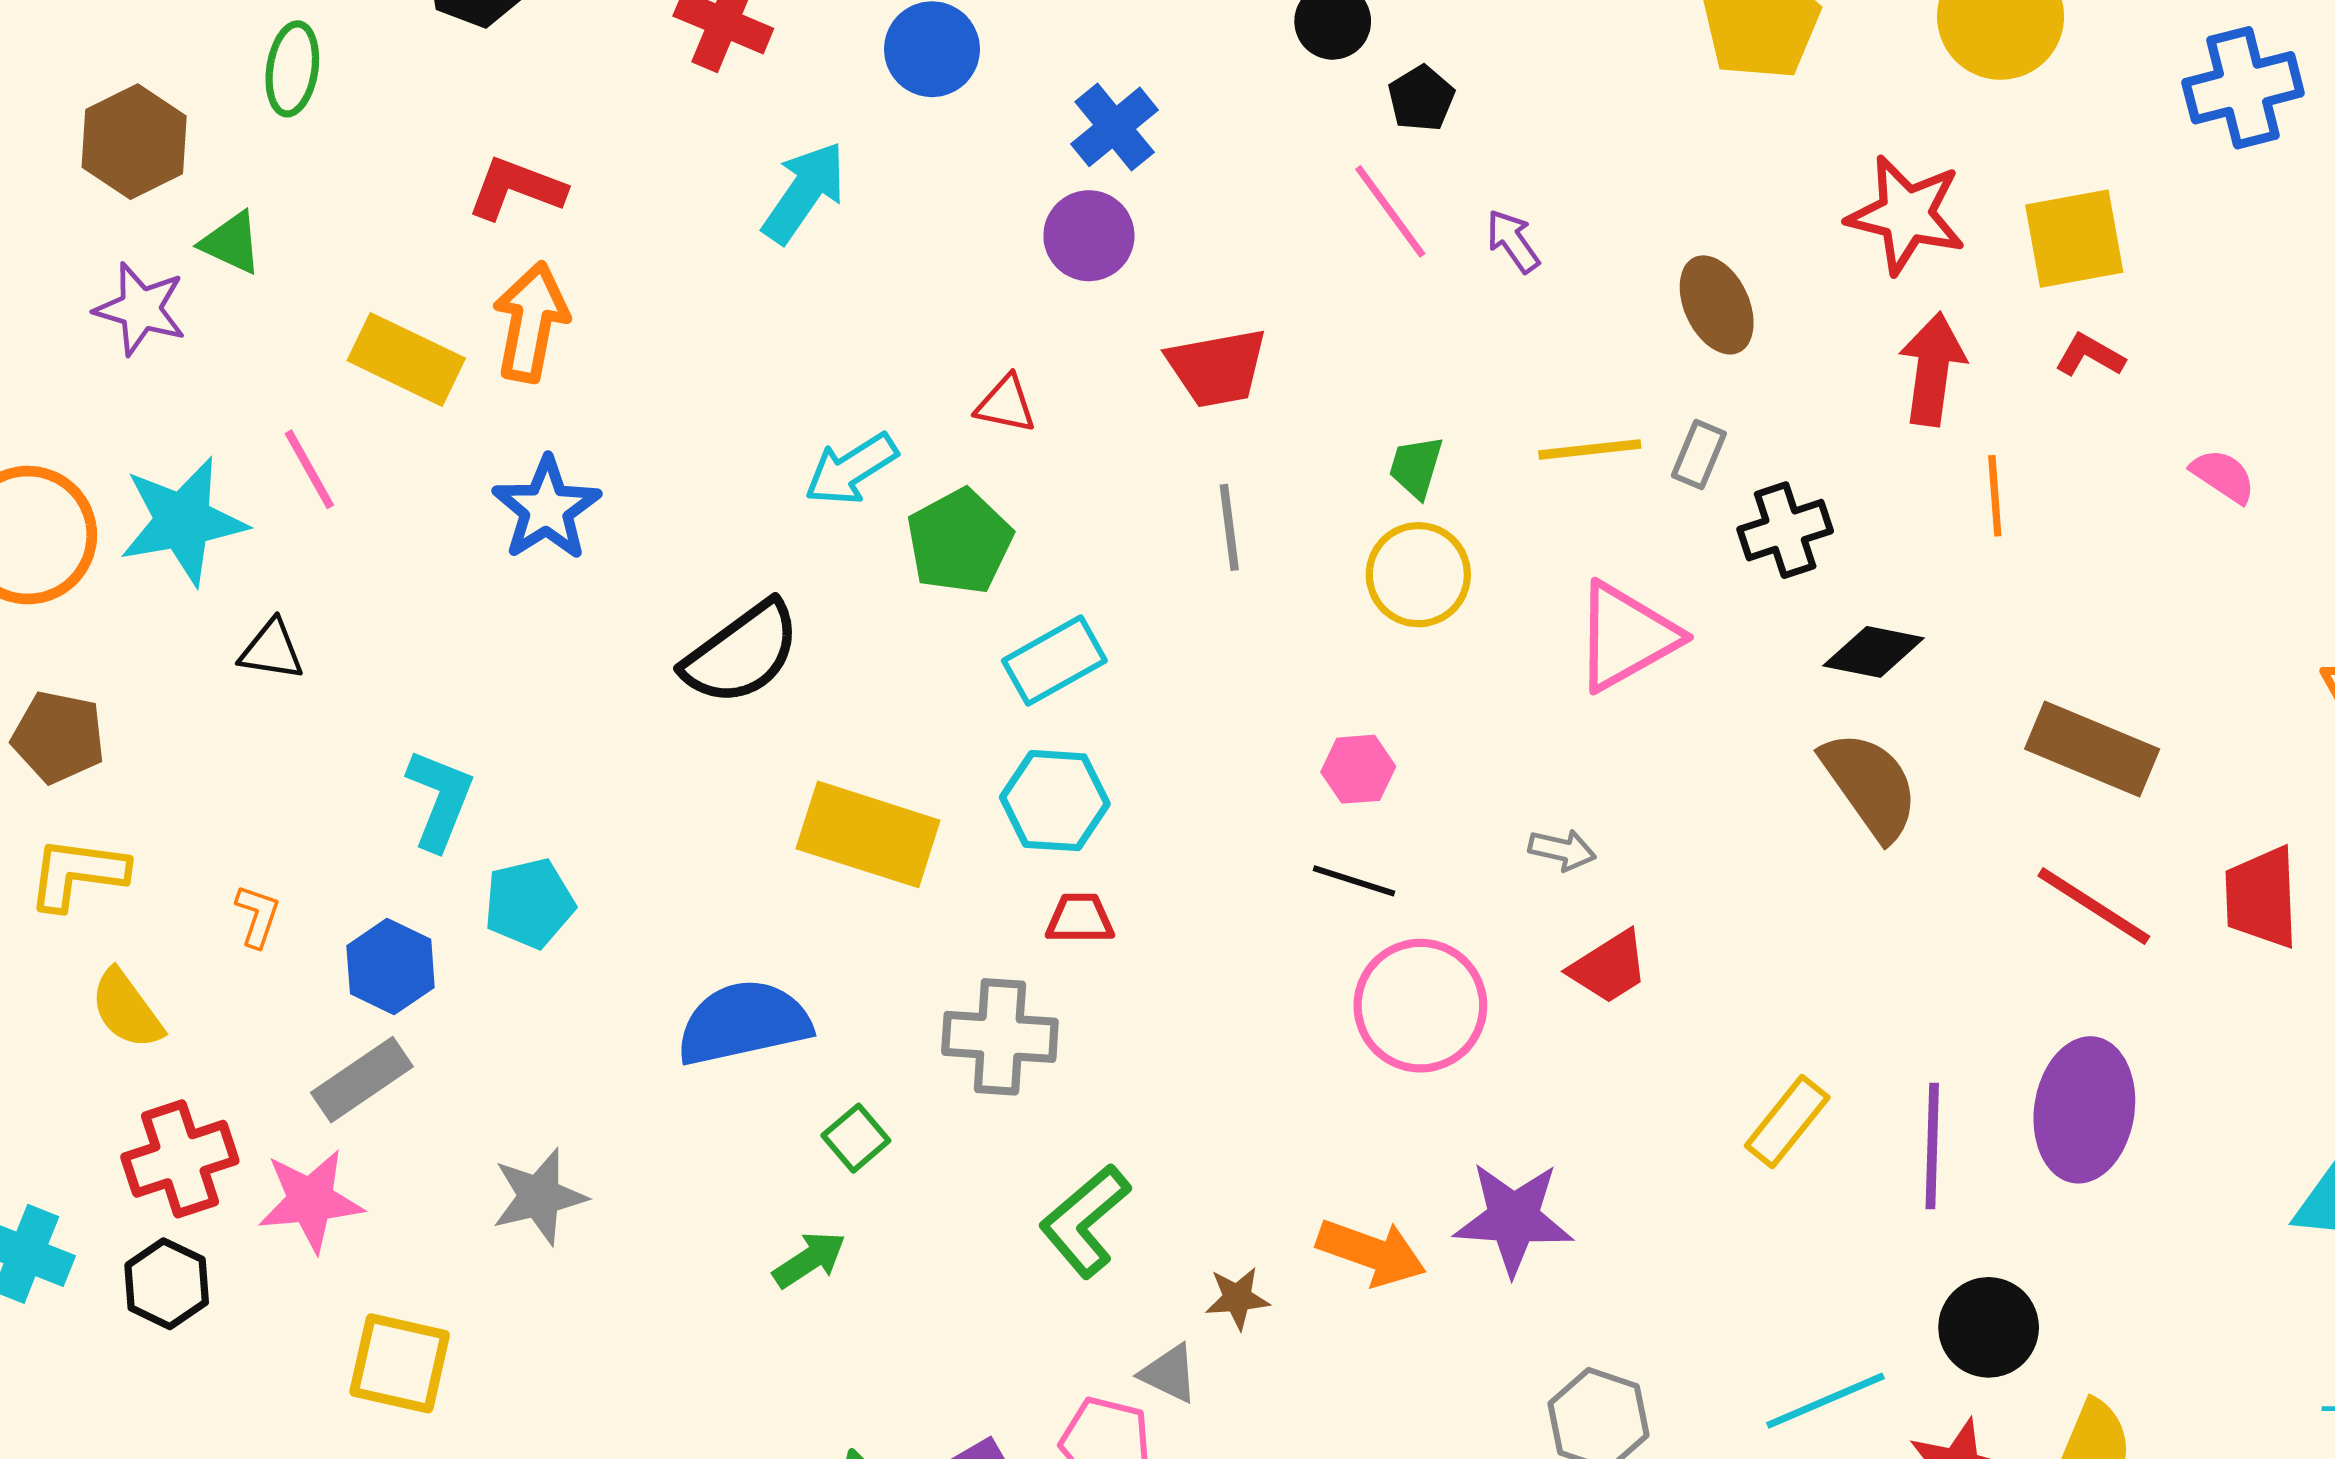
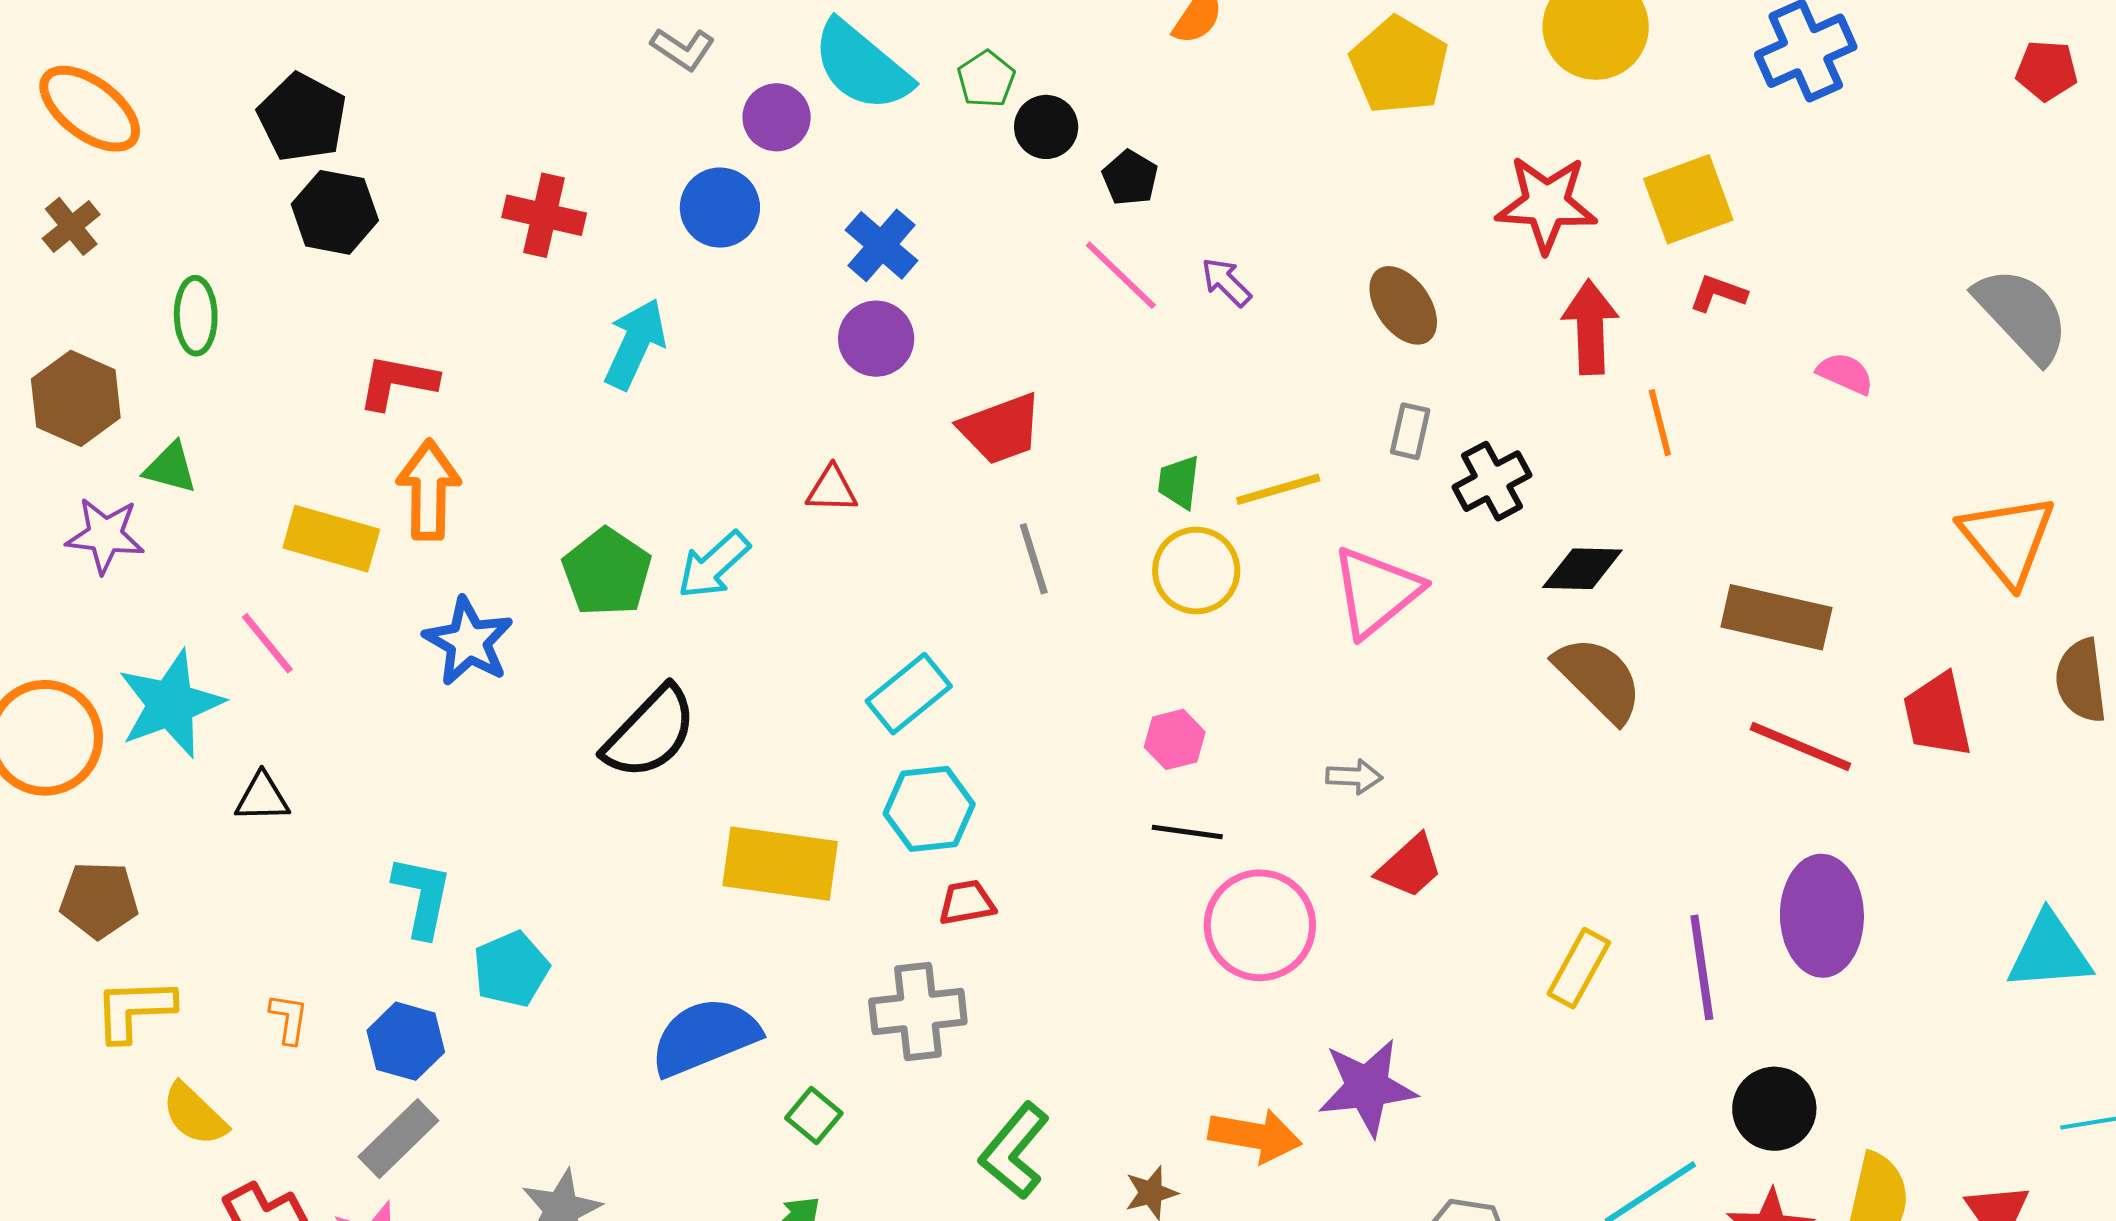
yellow line: (1590, 449) -> (1278, 489), moved
green pentagon: (960, 542) -> (607, 572), moved

